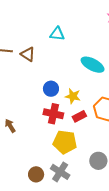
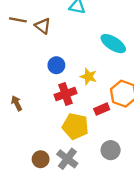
blue circle: (51, 89) -> (56, 65), moved
red cross: (53, 114) -> (65, 94), turned -36
red rectangle: (79, 116) -> (102, 109), moved

